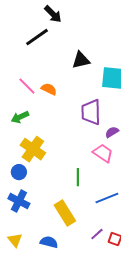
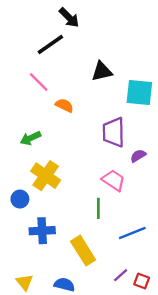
pink line: (27, 86) -> (39, 82), moved
pink trapezoid: (103, 153) -> (114, 180), moved
blue circle: (19, 172) -> (20, 199), moved
blue cross: (19, 201) -> (42, 231), moved, turned -30

